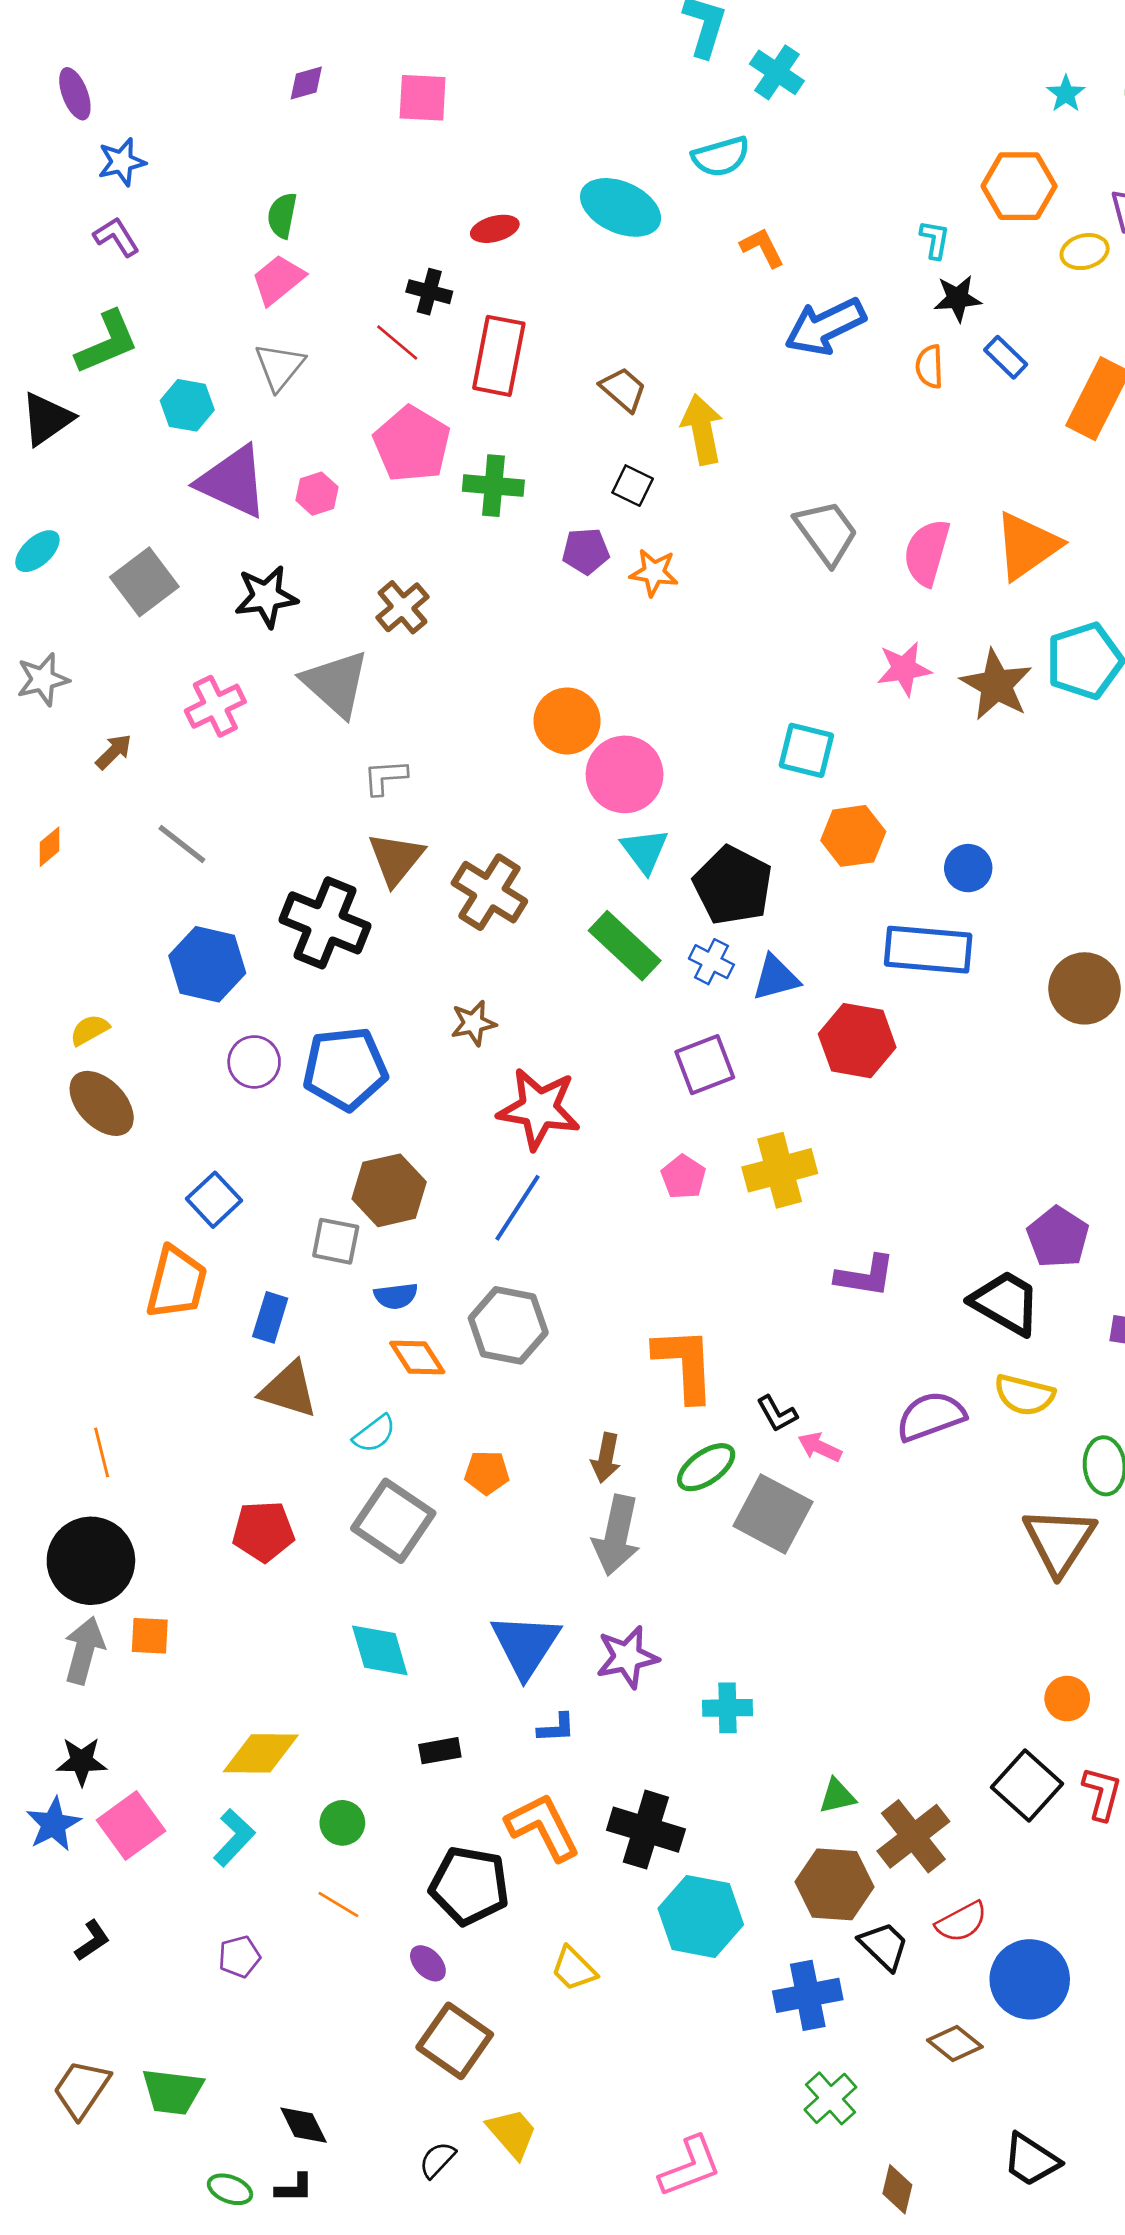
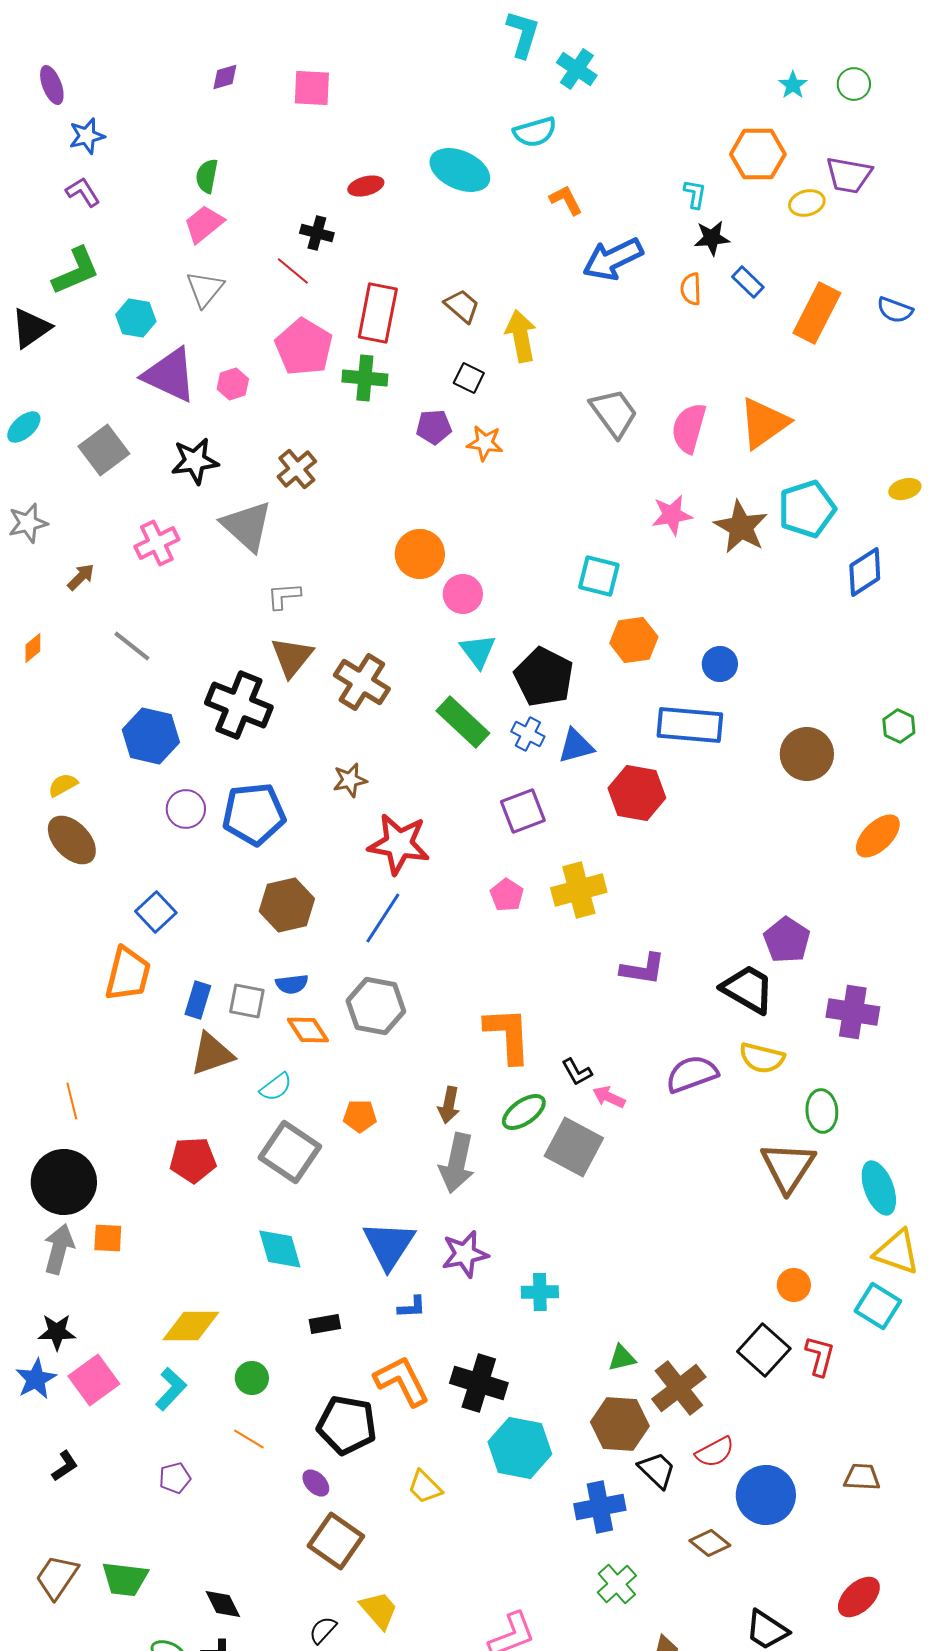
red rectangle: (499, 356) -> (378, 313), moved
pink circle: (625, 774) -> (463, 594), size x0.7
gray square: (336, 1241) -> (247, 1001), moved
brown triangle: (289, 1390) -> (212, 1054), turned -36

